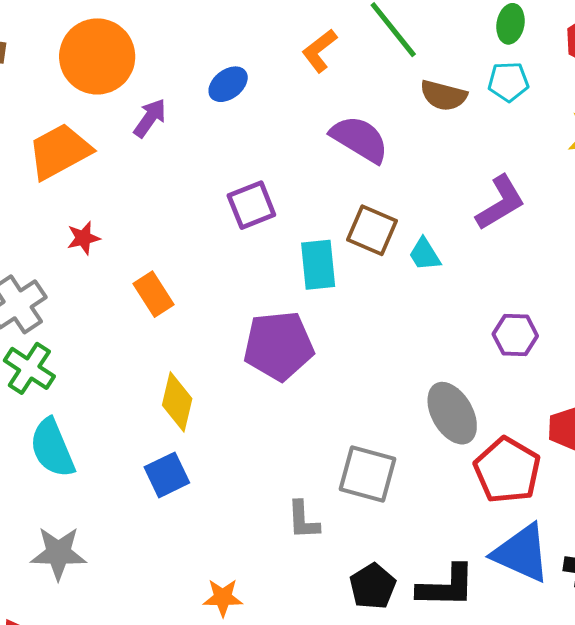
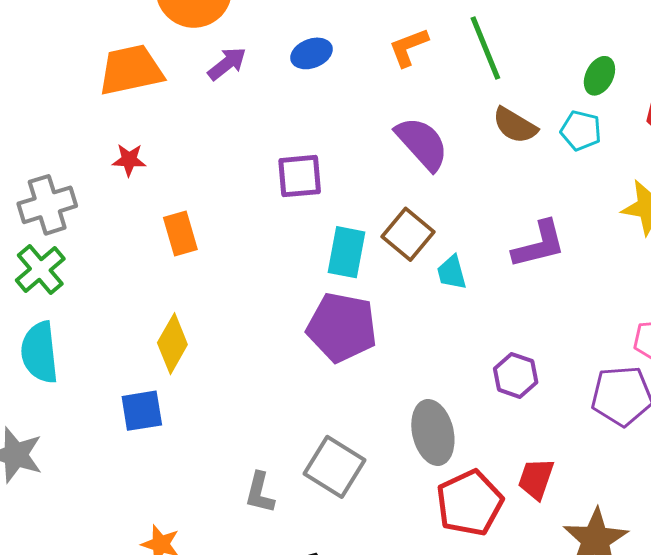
purple pentagon: (279, 346) -> (342, 327), moved

